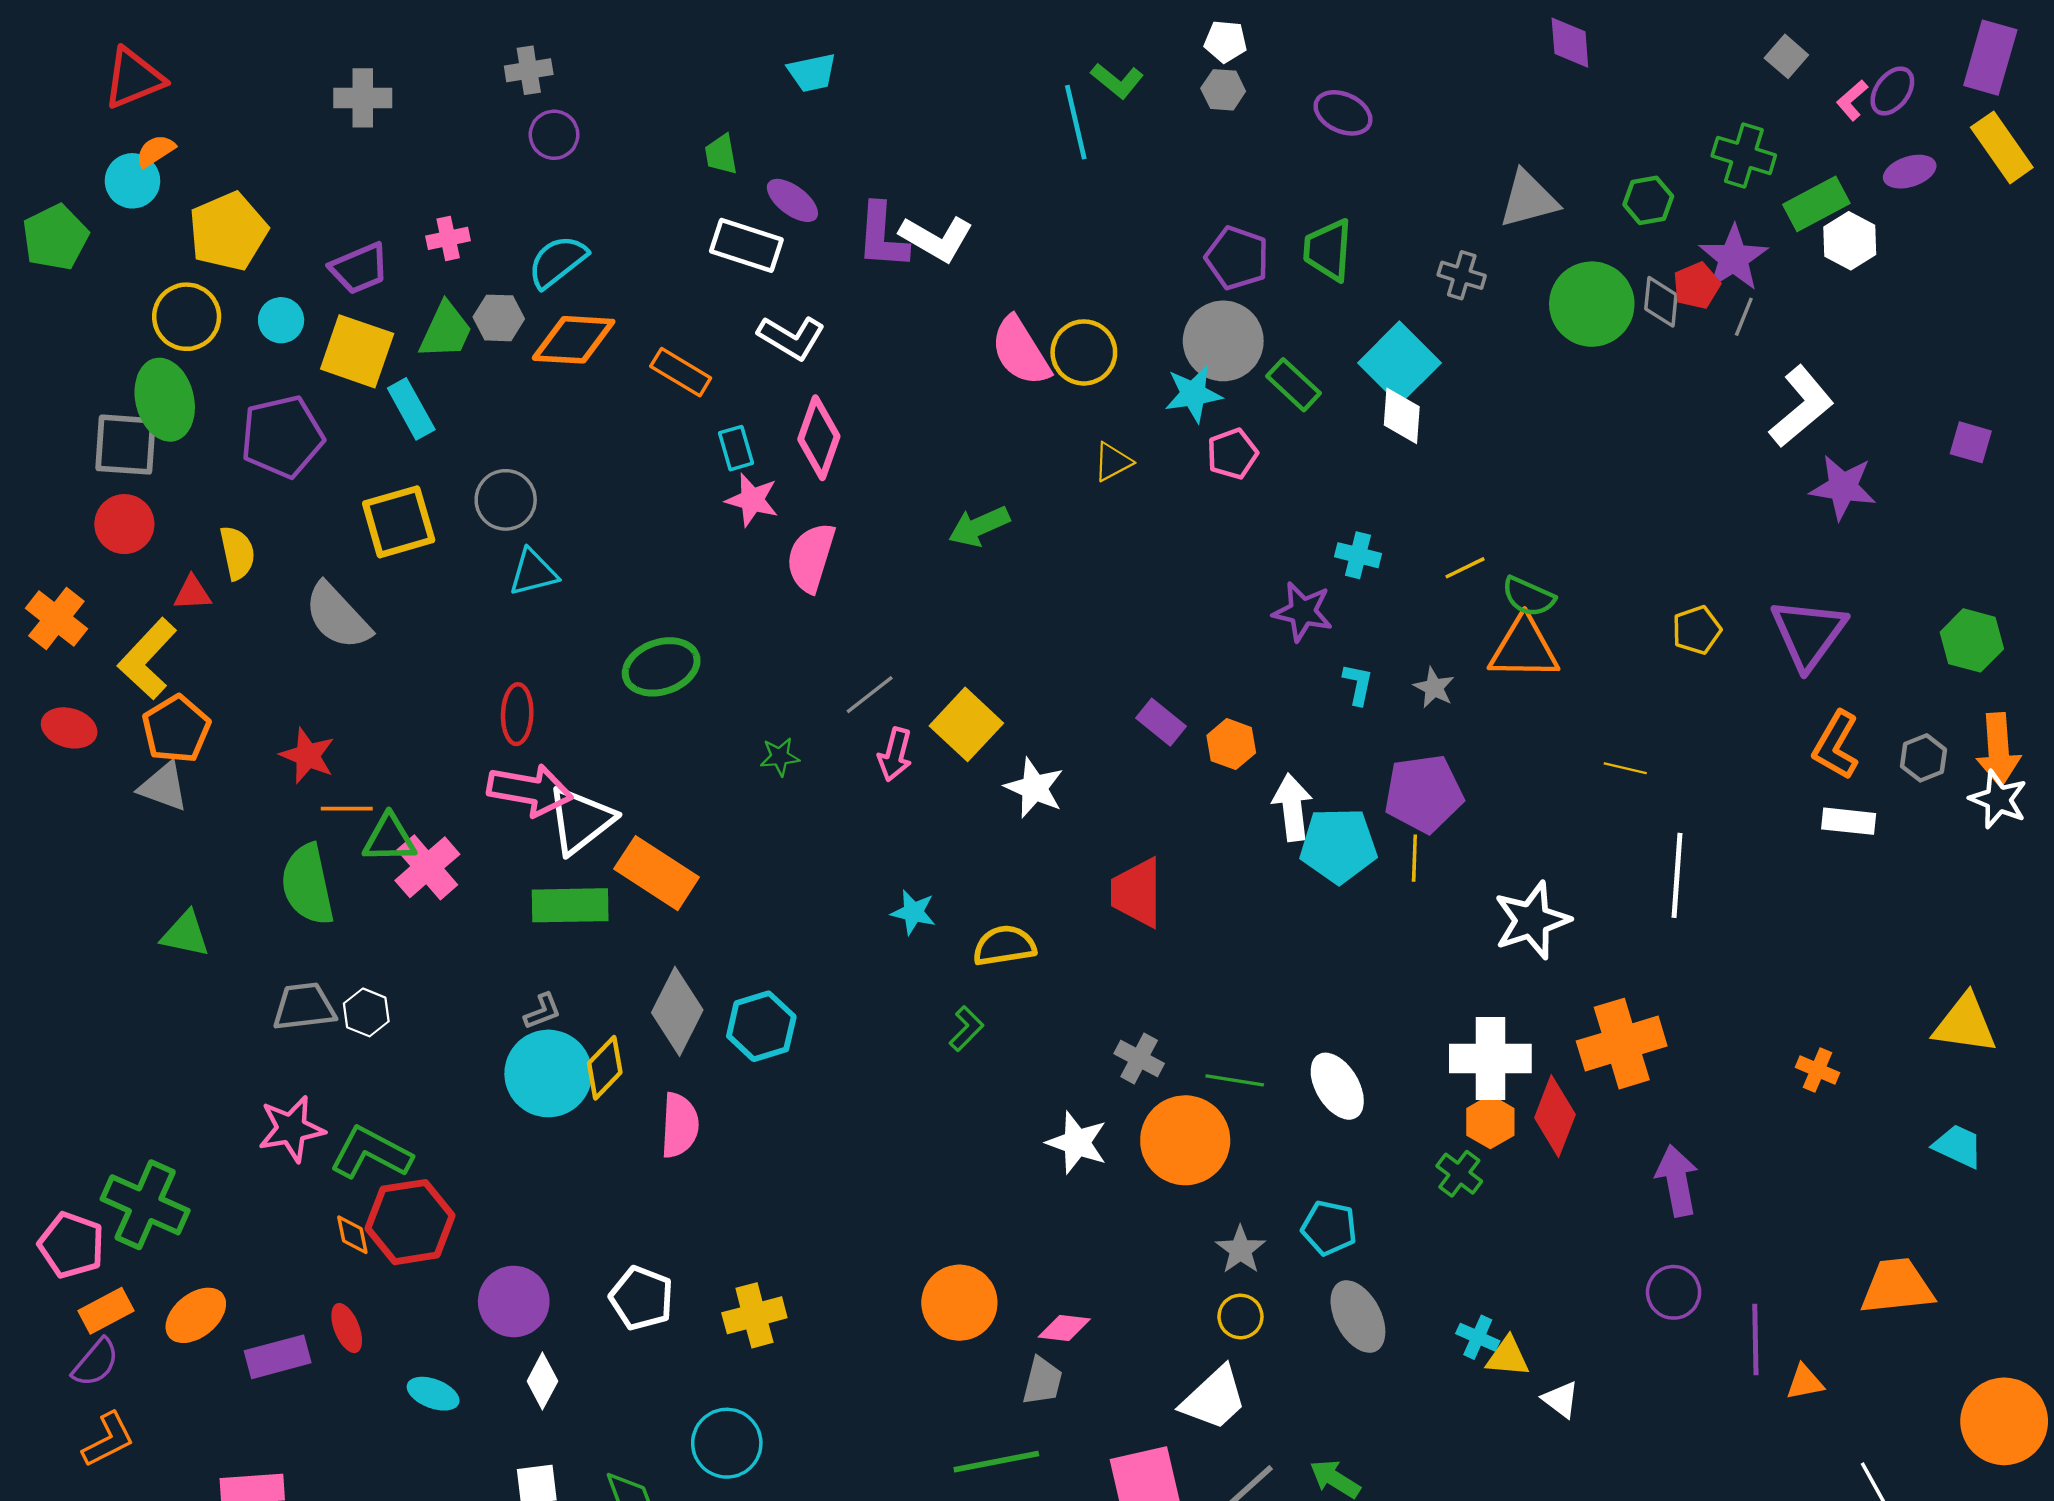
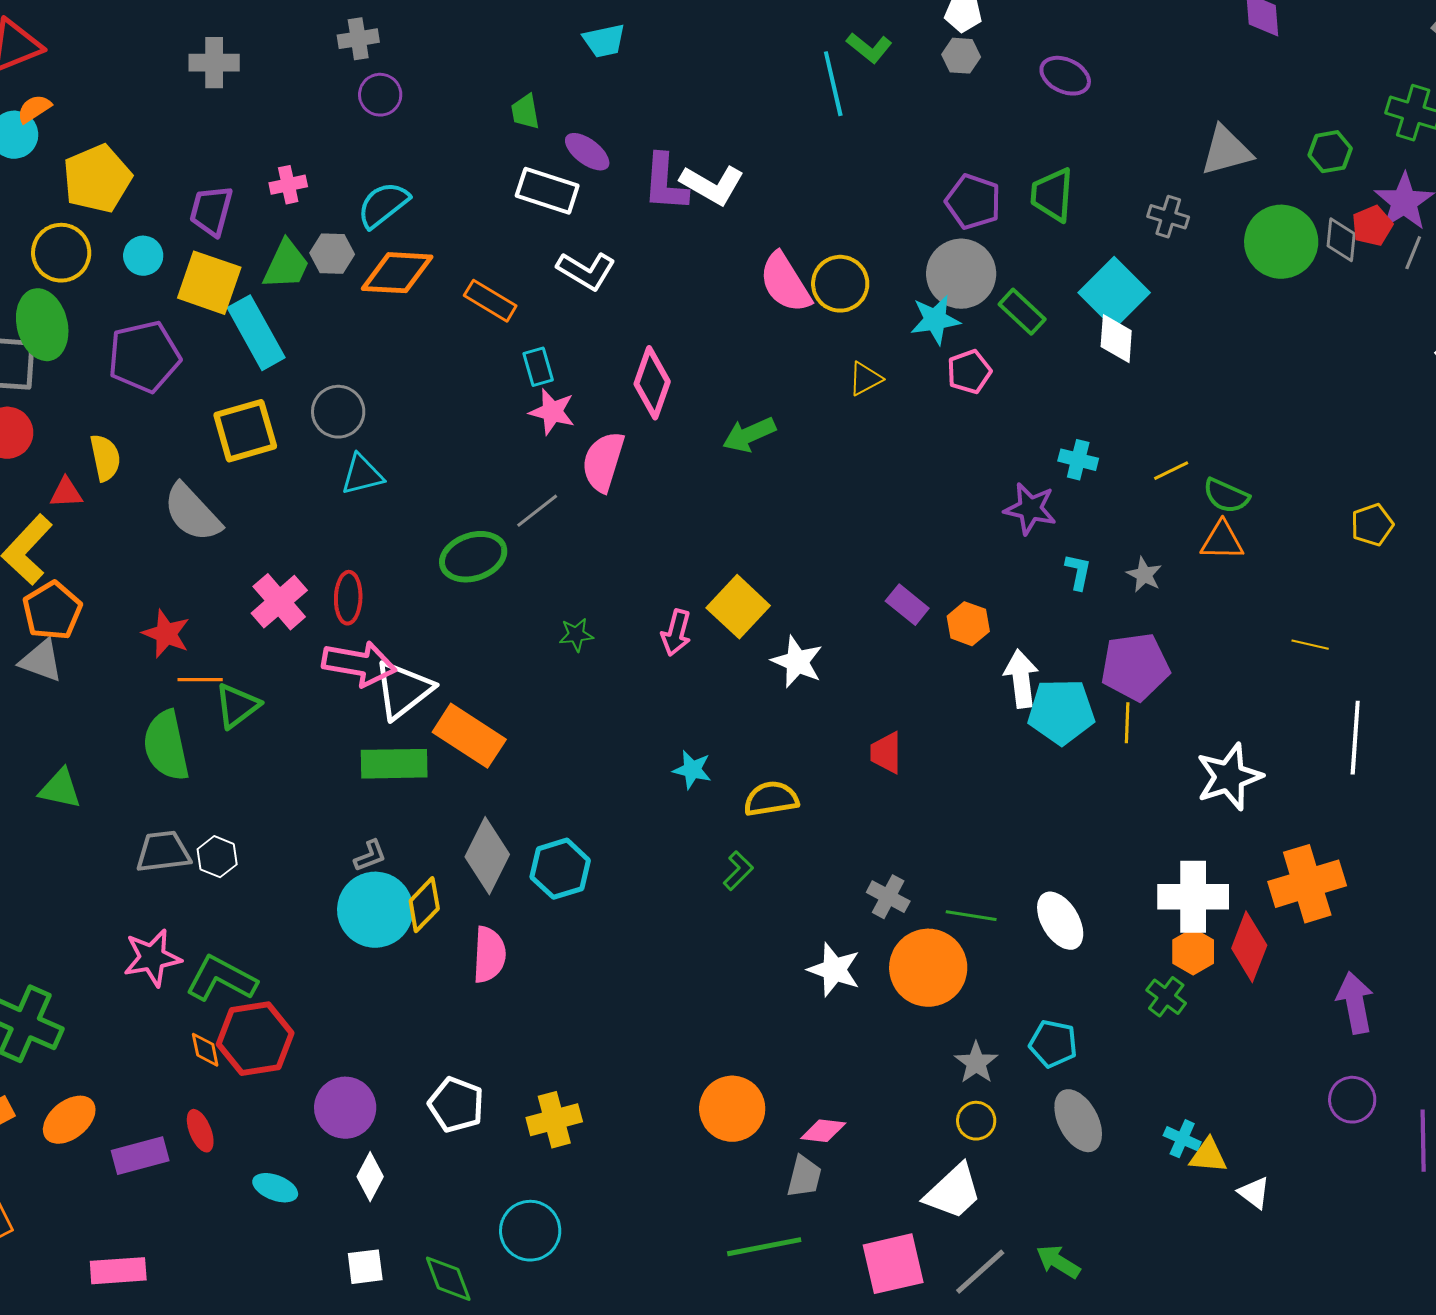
purple trapezoid: (359, 268) -> (211, 211), turned 128
cyan rectangle: (411, 409) -> (256, 333), size x1.4
pink diamond: (819, 438) -> (652, 383), moved
orange triangle: (1524, 648) -> (1222, 541), size x0.7
gray line: (870, 695) -> (537, 511), moved
green triangle: (389, 839) -> (237, 706), turned -36
pink cross: (427, 867) -> (279, 602), moved
red trapezoid: (1137, 893) -> (886, 753), size x0.7

